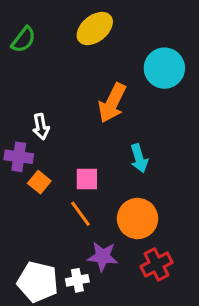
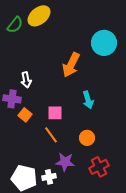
yellow ellipse: (95, 29) -> (39, 16), moved
orange circle: (138, 219) -> (87, 138), size x0.6

